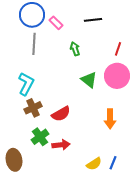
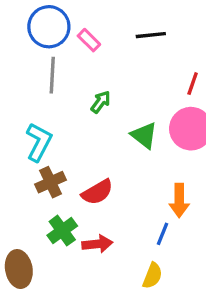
green arrow: (75, 49) -> (101, 102), moved, turned 56
blue line: (113, 163) -> (162, 234), moved
yellow semicircle: (94, 164) -> (152, 276), turned -35

